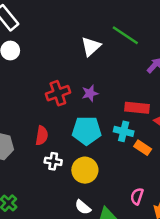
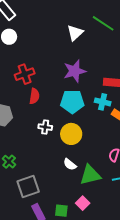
red cross: (58, 93) -> (25, 74), moved
purple star: (90, 93) -> (75, 71), size x1.6
red semicircle: (42, 136) -> (34, 96), moved

